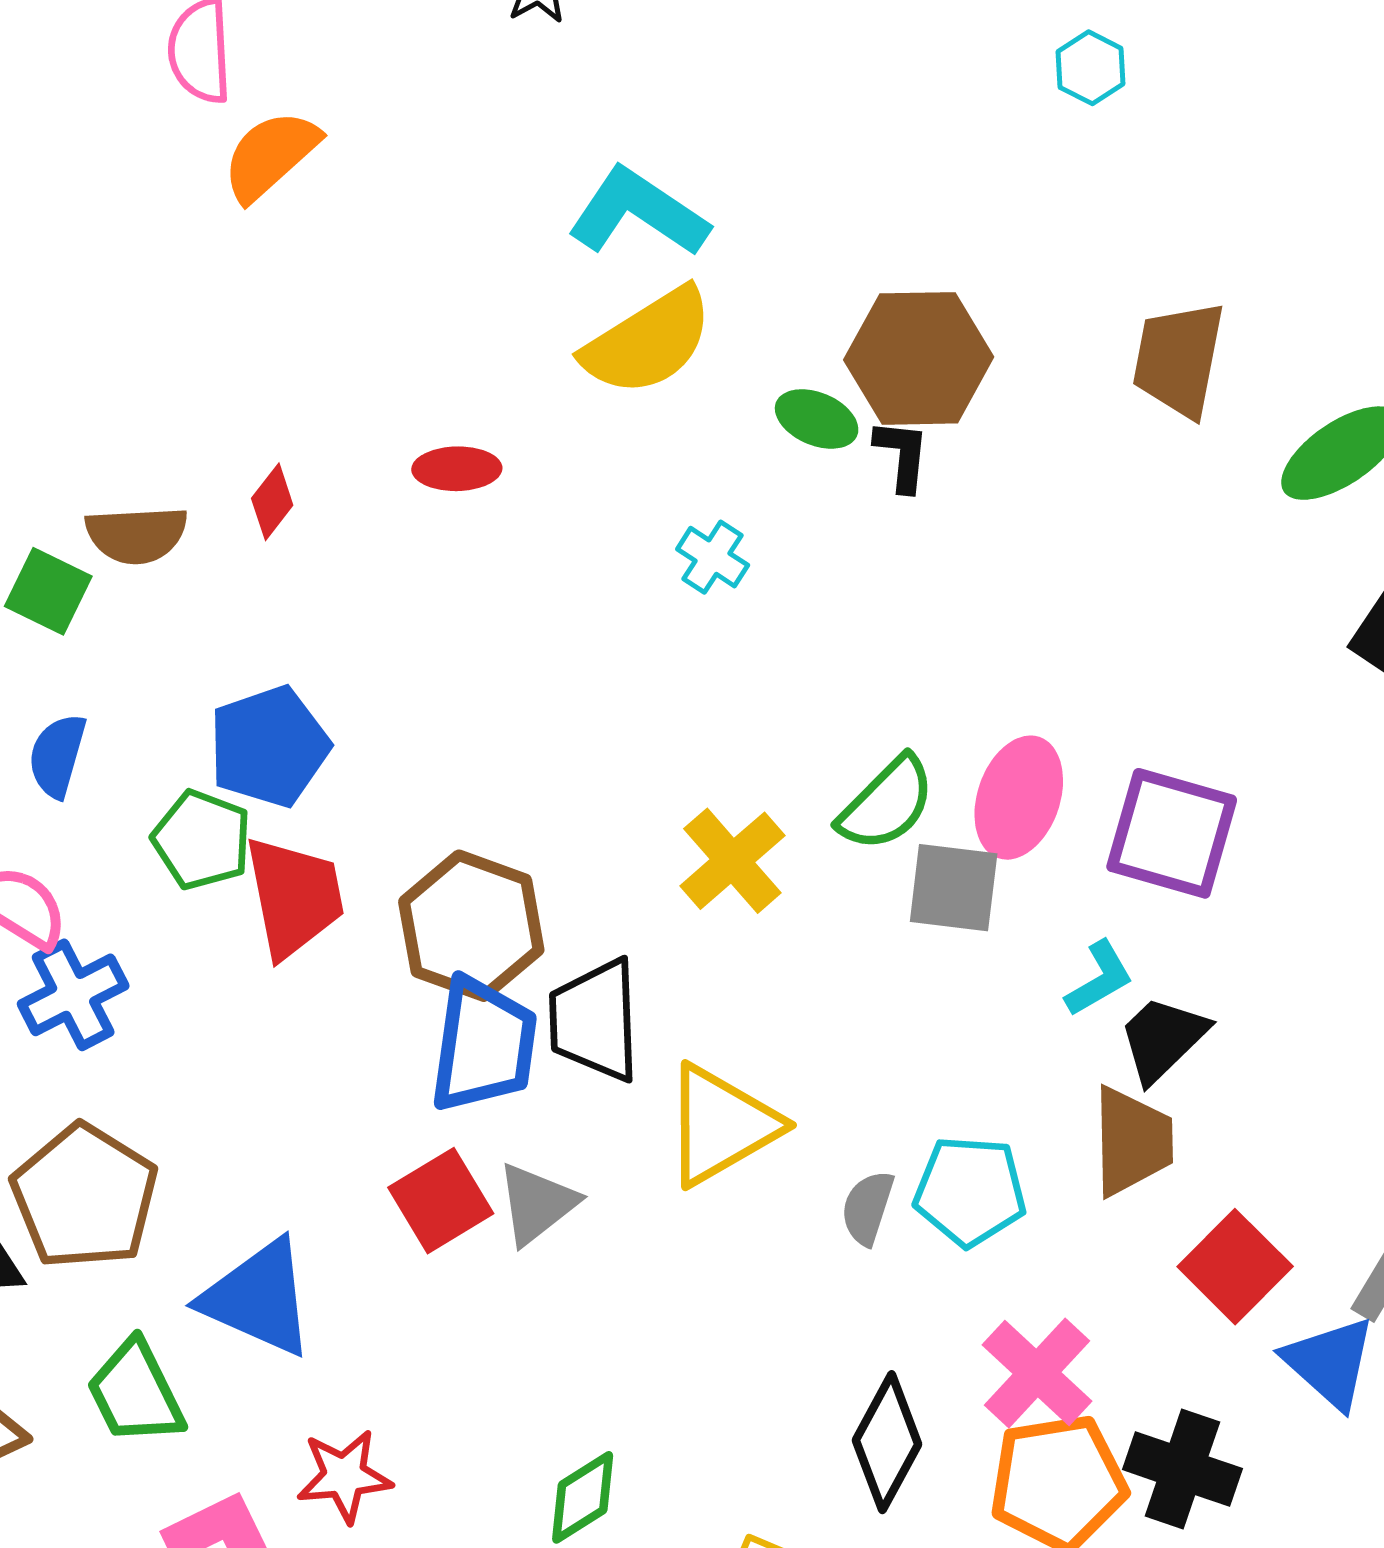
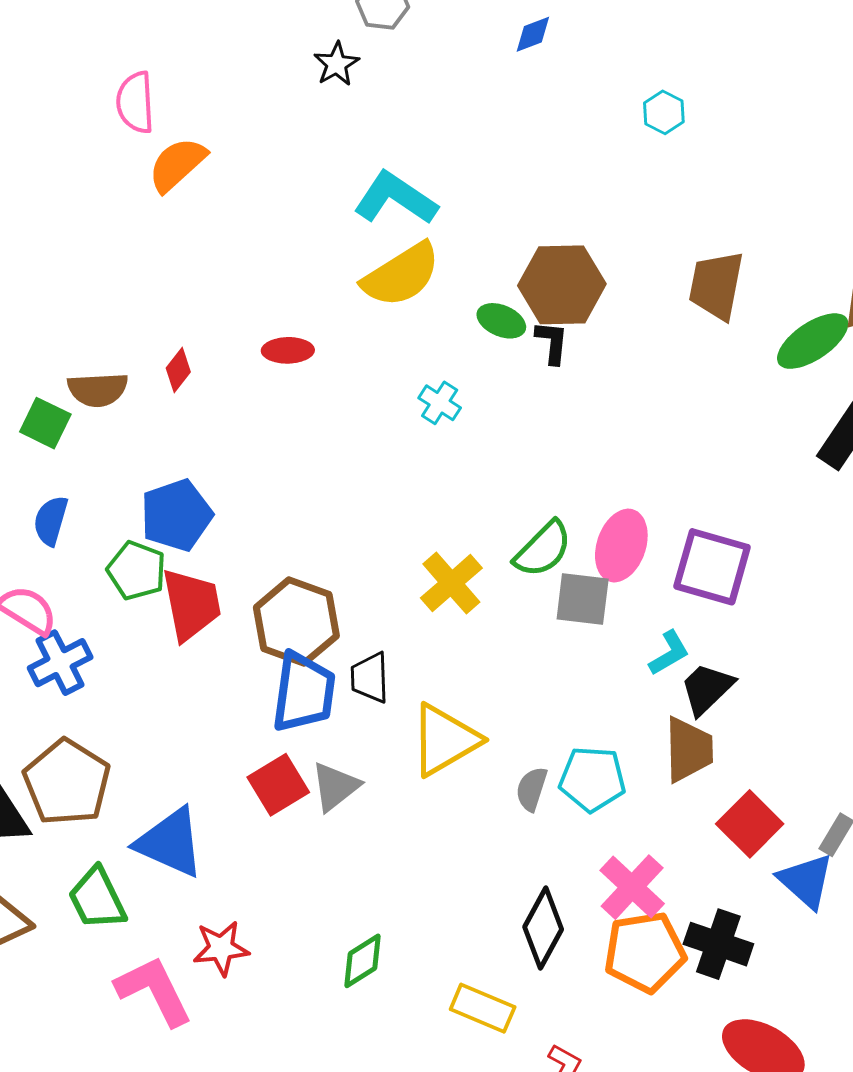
black trapezoid: (595, 1020) -> (370, 678), size x0.7

